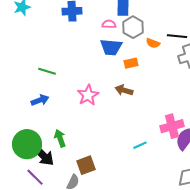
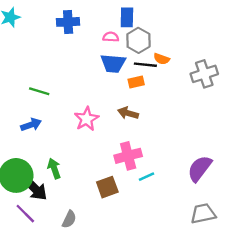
black line: (177, 36) -> (145, 65), moved
pink cross: (172, 126) -> (128, 156), moved
brown square: (86, 165) -> (107, 187), moved

